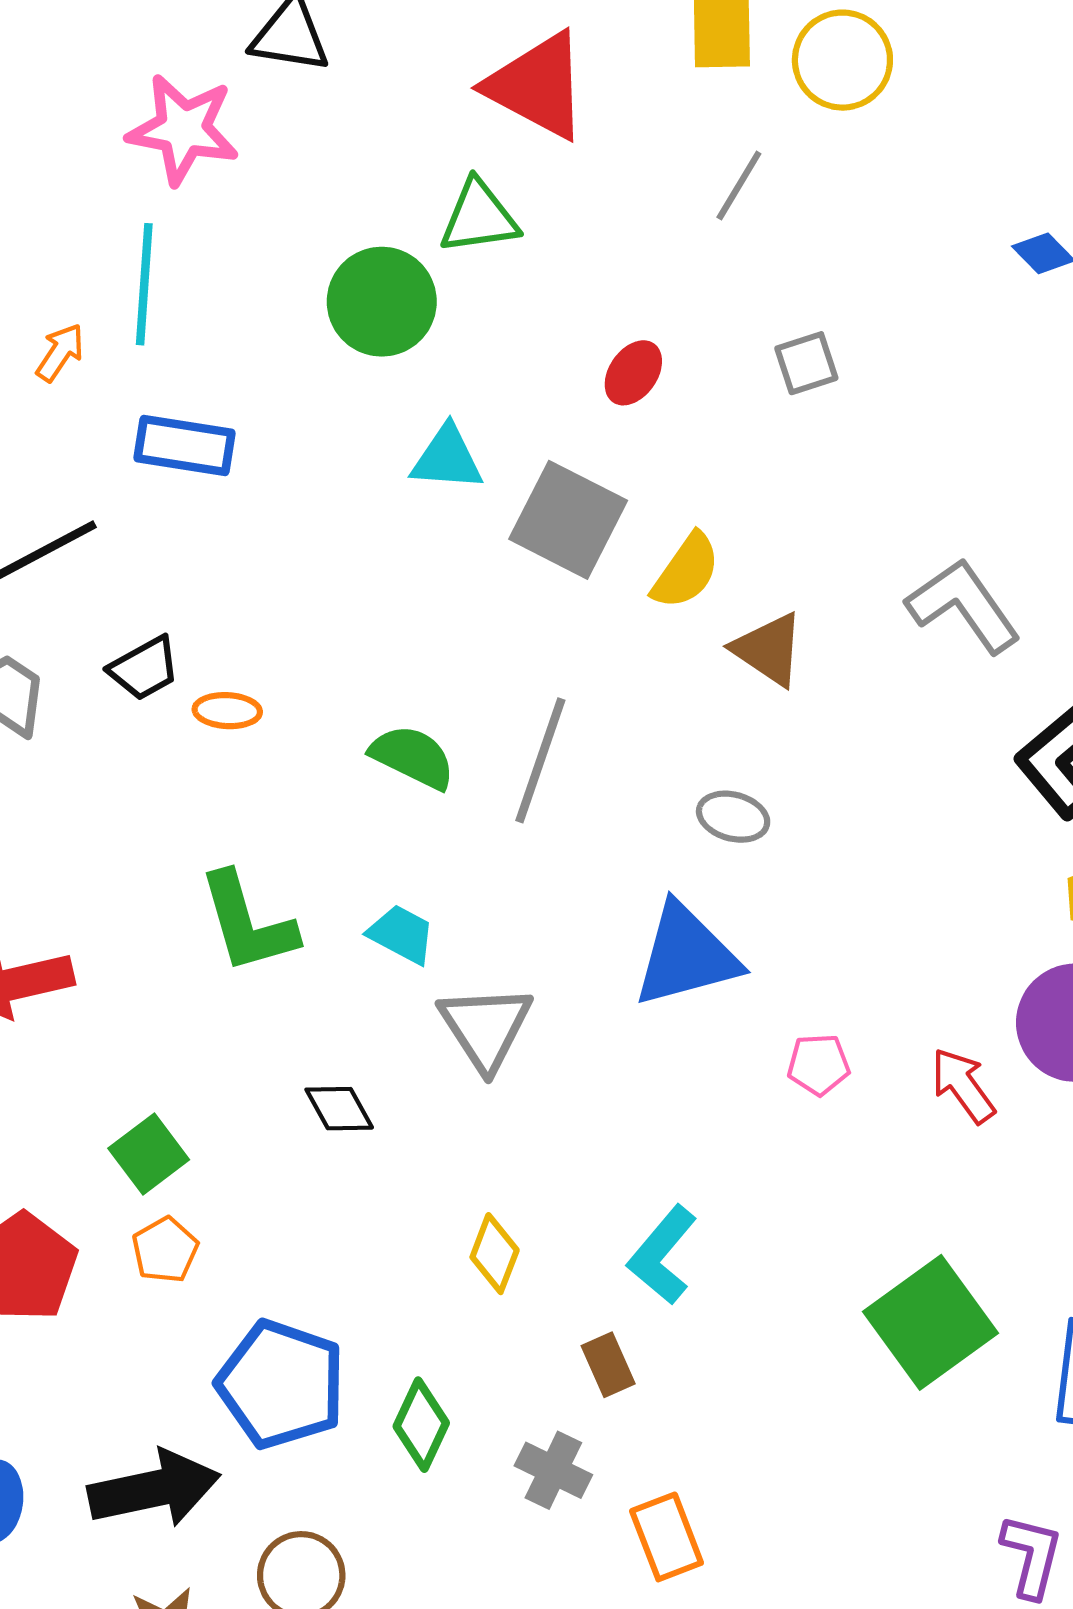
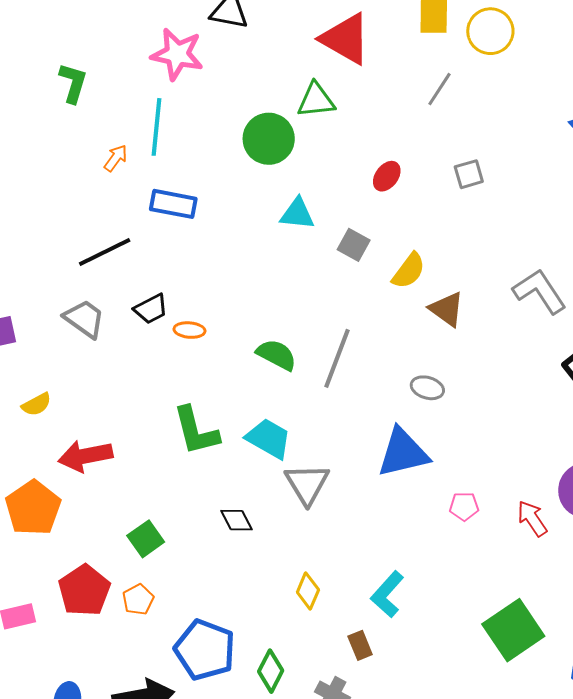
gray square: (568, 520) -> (354, 245), size x0.6
cyan trapezoid: (402, 934) -> (269, 439), size x1.4
orange pentagon: (165, 1250) -> (138, 600), moved

